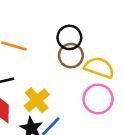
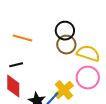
yellow cross: (37, 100) -> (64, 90), moved

